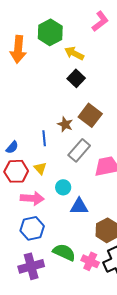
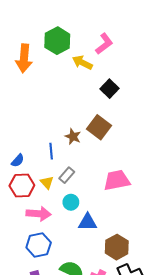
pink L-shape: (100, 21) -> (104, 44), moved
black square: (76, 78) -> (109, 89), moved
gray rectangle: (79, 150) -> (67, 175), moved, size x0.7

